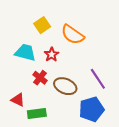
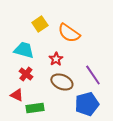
red star: (52, 55) -> (56, 59), moved
red cross: (40, 78) -> (26, 74), moved

